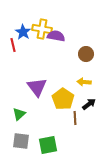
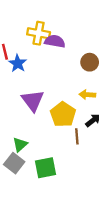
blue star: (23, 32) -> (18, 63), moved
green triangle: (19, 114) -> (20, 145), moved
gray square: (21, 141) -> (14, 163), turned 30

